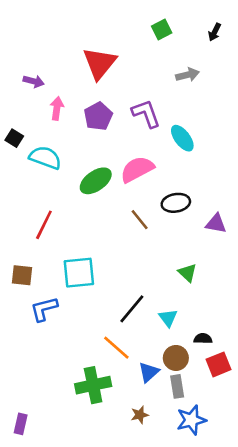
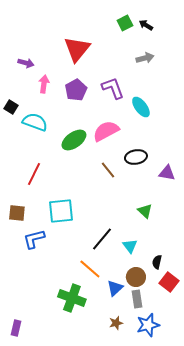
black arrow: (215, 32) -> (146, 25), moved, turned 96
black semicircle: (203, 339) -> (157, 262), turned -80
red square: (219, 364) -> (169, 282), turned -30
green cross: (93, 385) -> (72, 298), turned 32
brown star: (140, 415) -> (116, 323), moved

